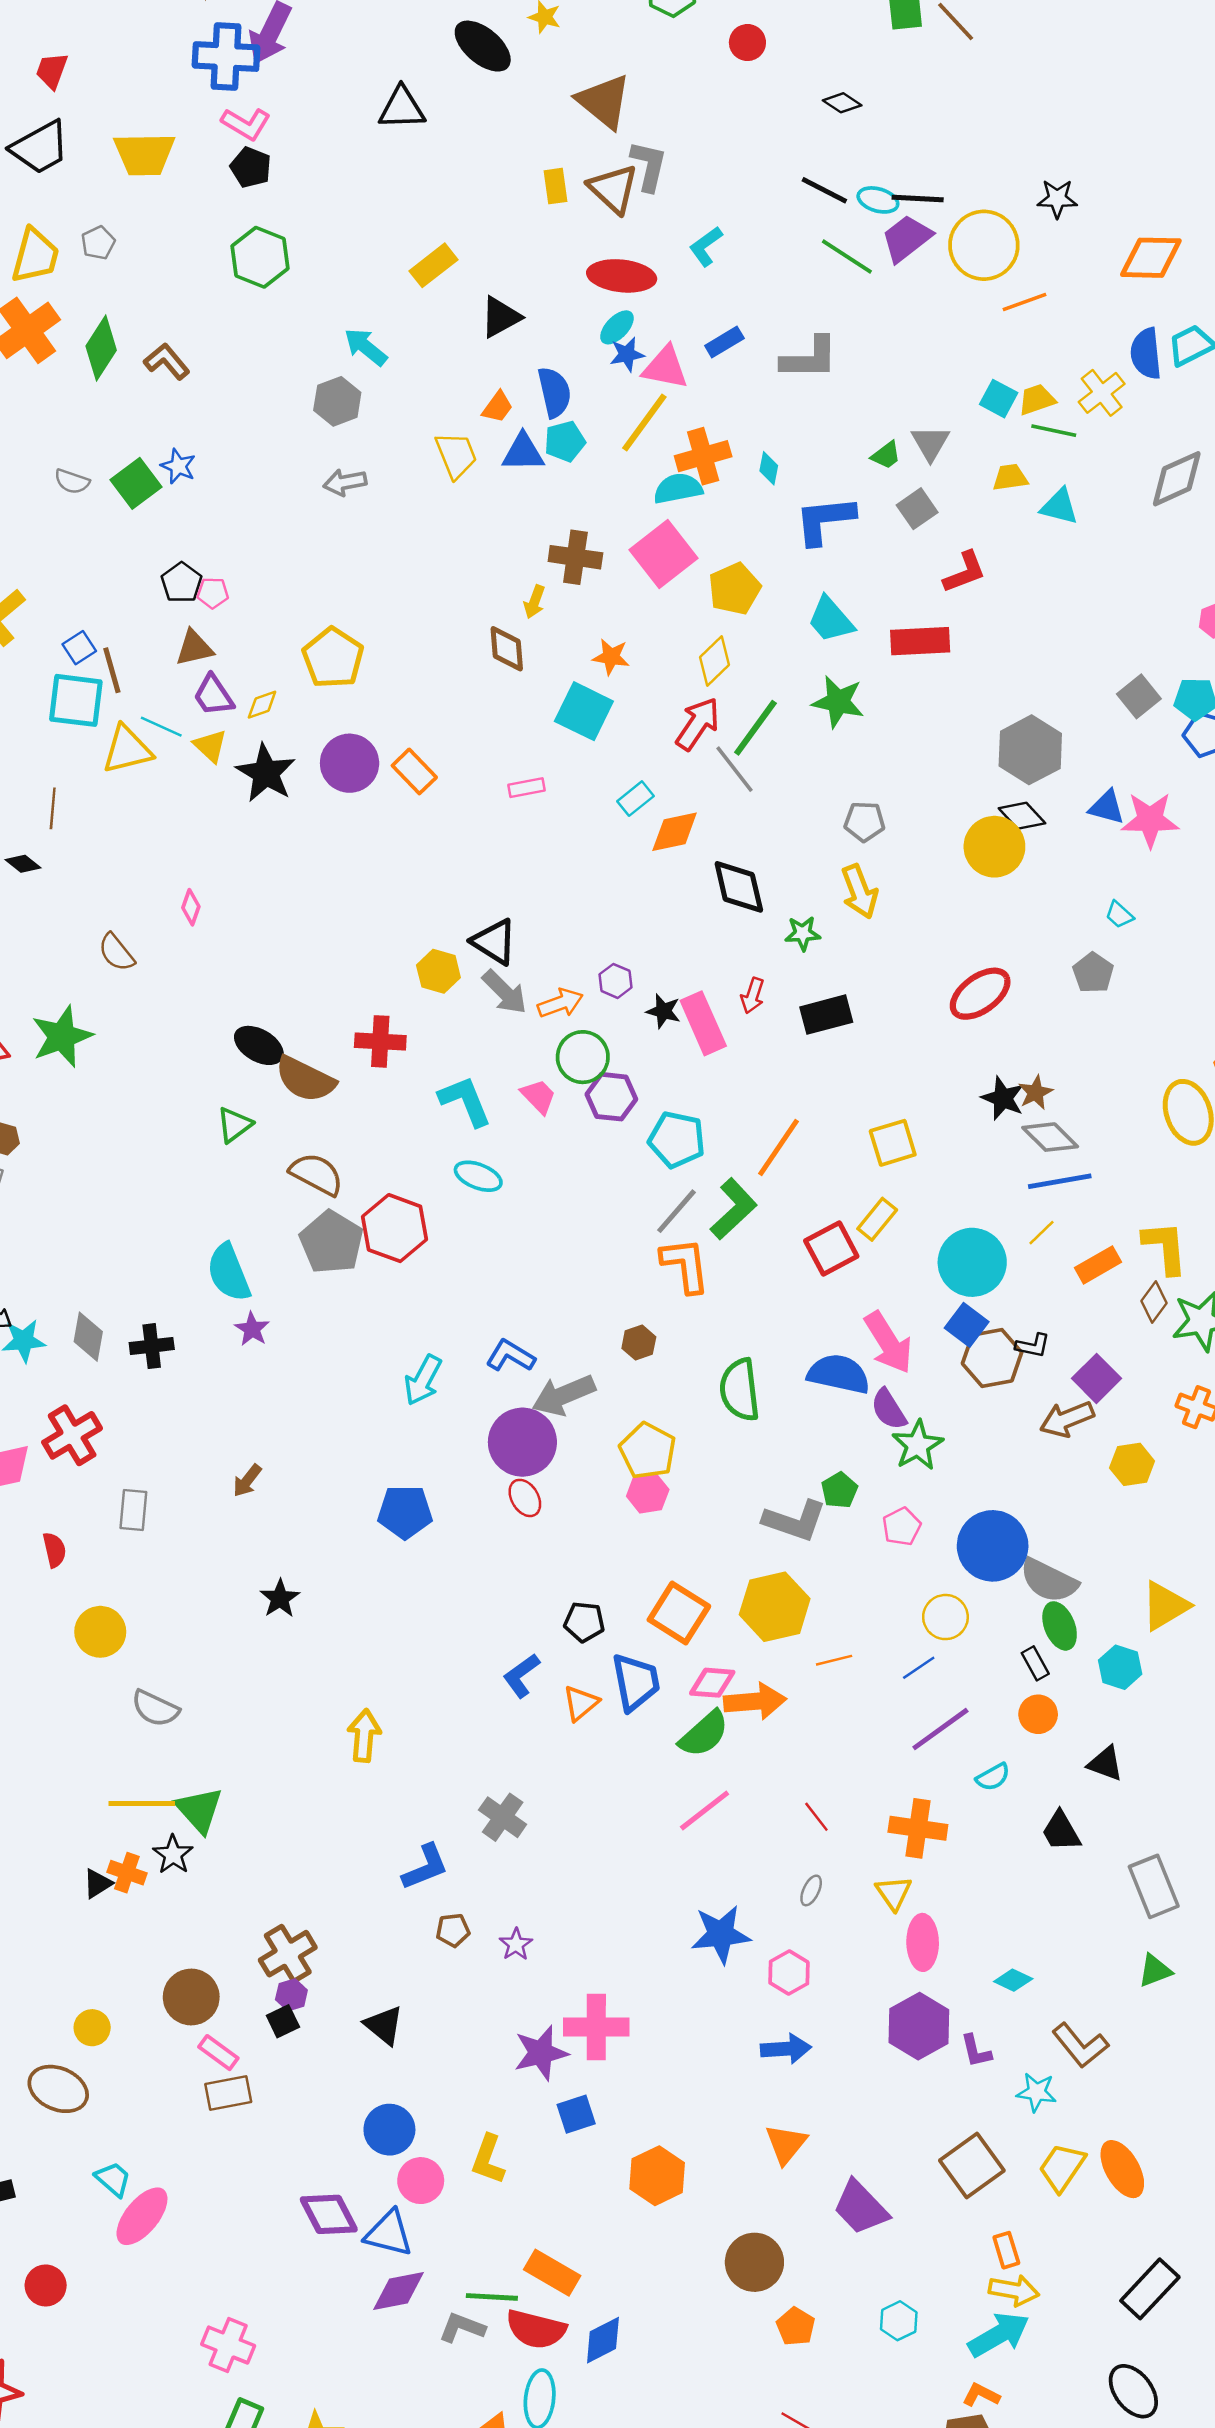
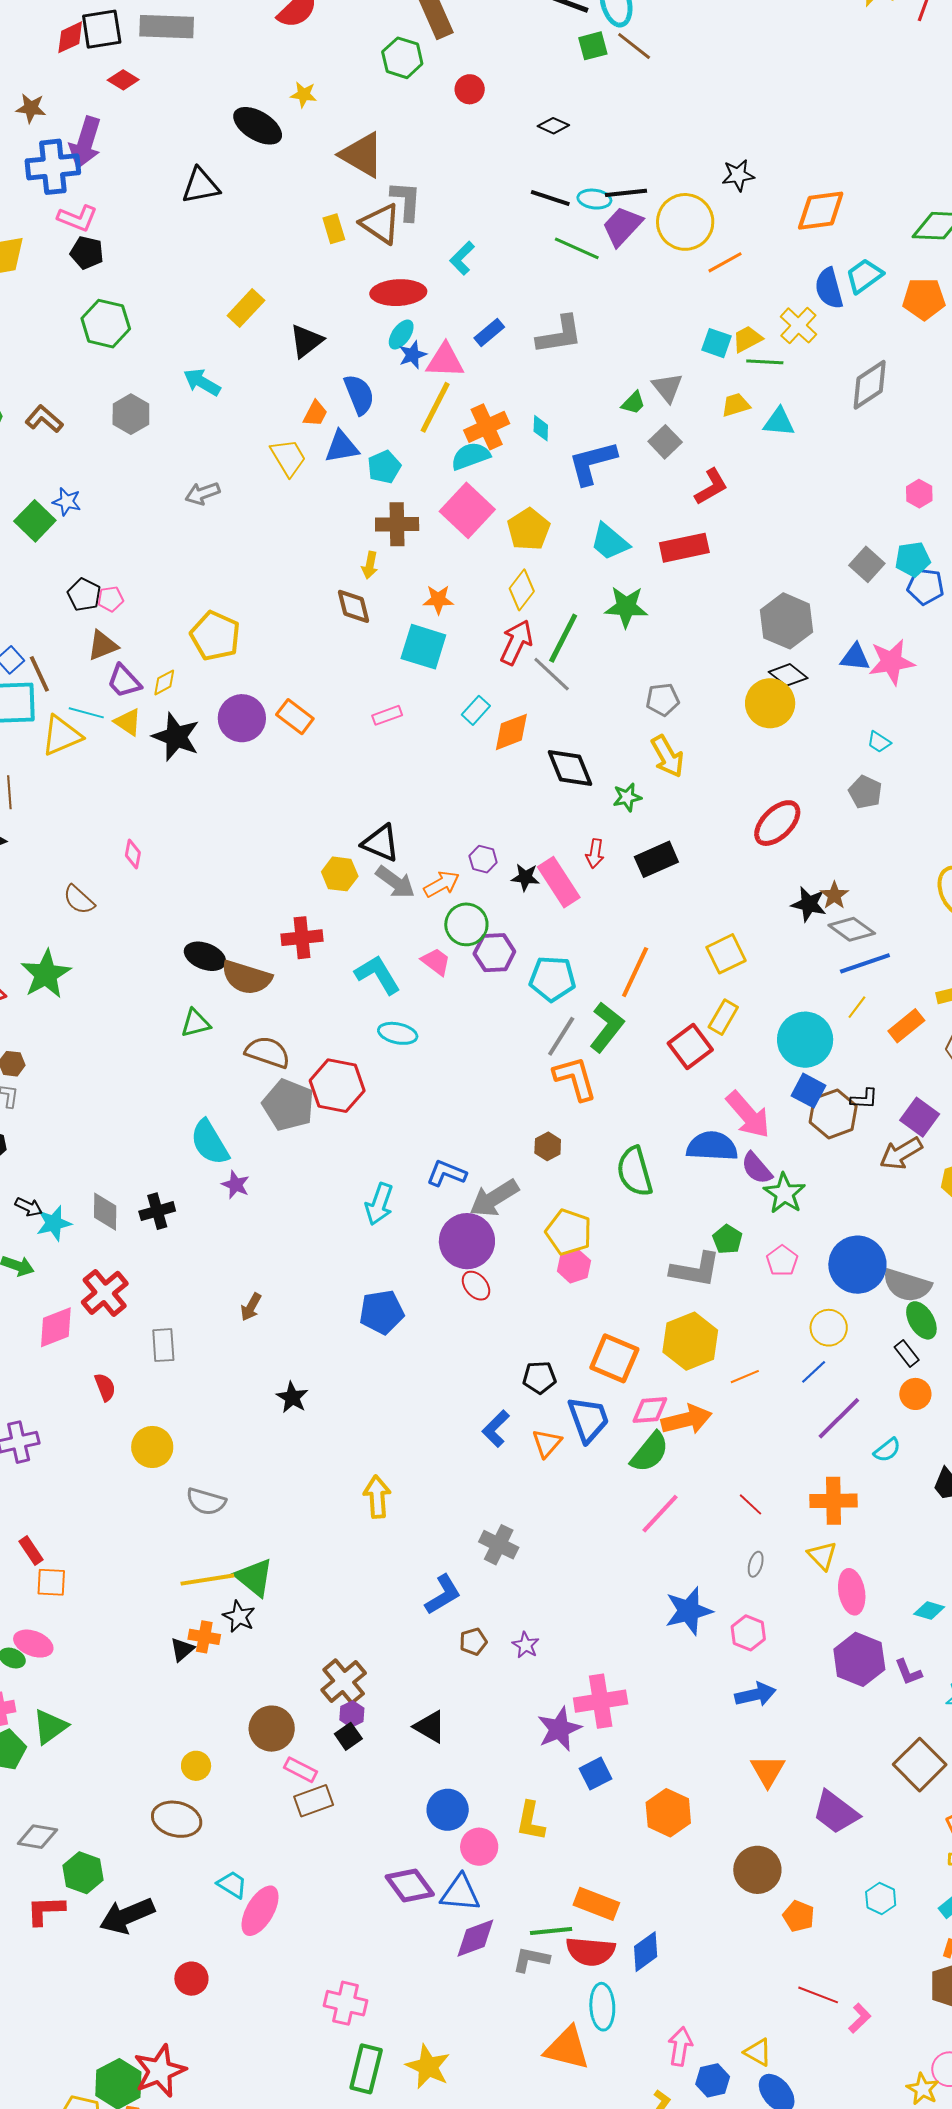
gray hexagon: (337, 401) -> (131, 414), moved
cyan pentagon: (565, 441) -> (384, 467), moved
green triangle: (234, 1125) -> (196, 1023), turned 32

